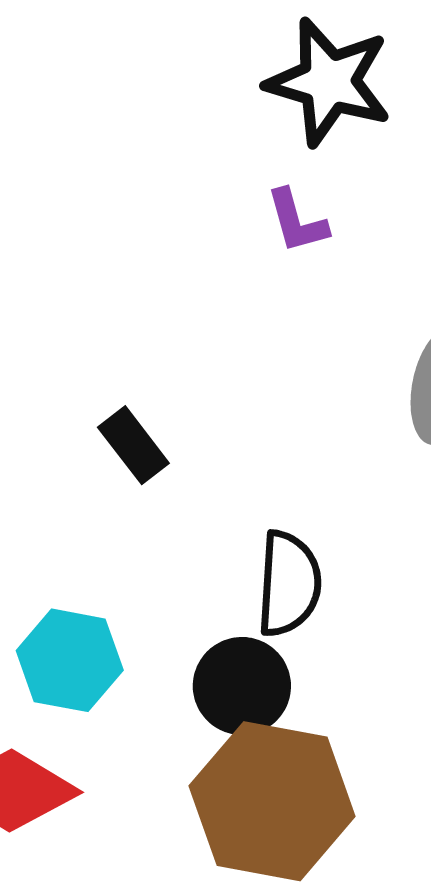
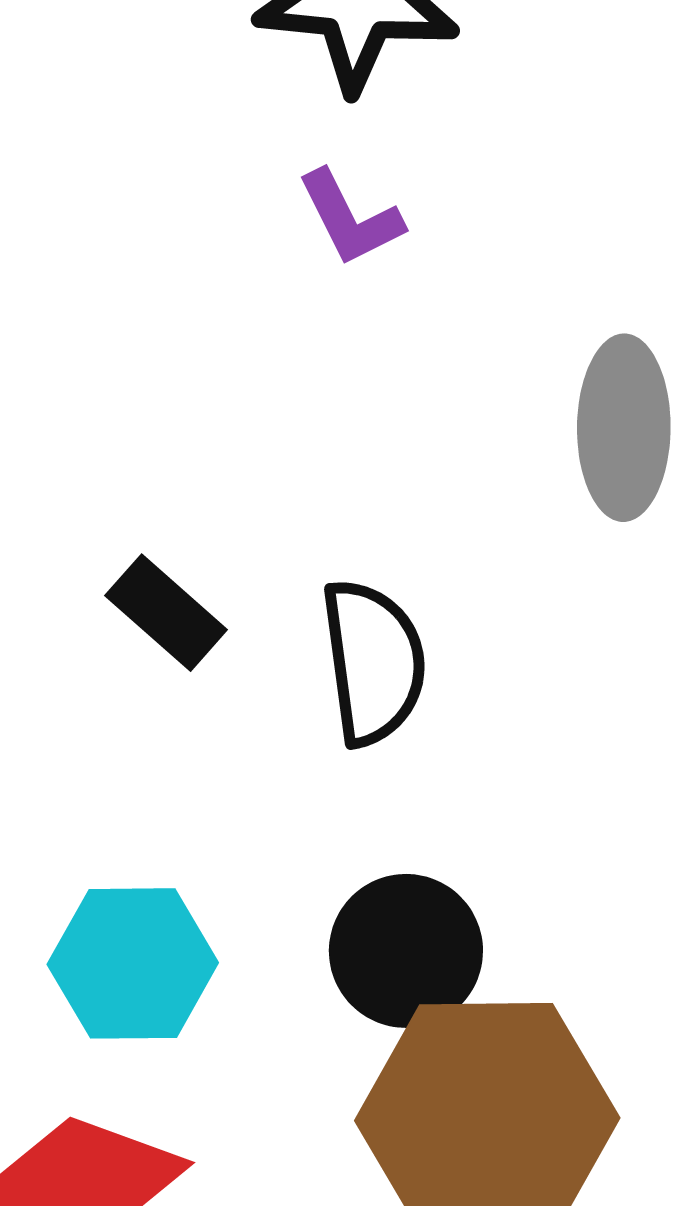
black semicircle: (289, 584) -> (373, 662), moved

